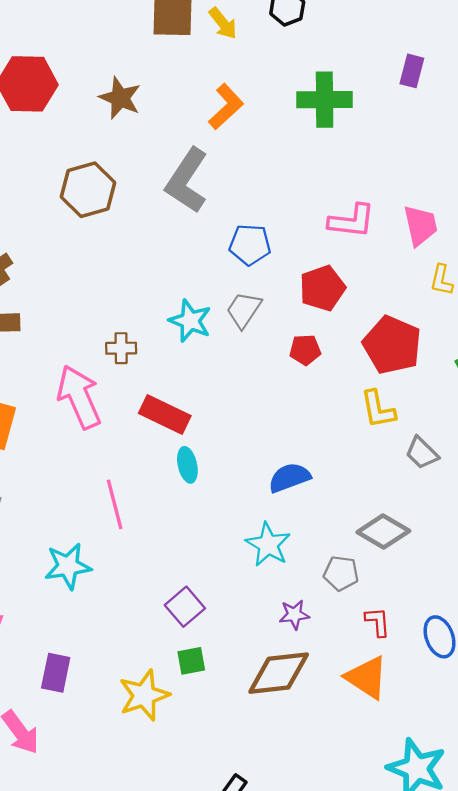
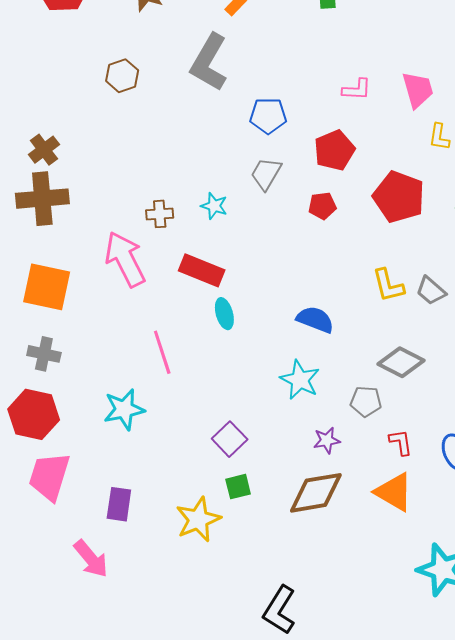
brown hexagon: (88, 190) -> (122, 76), size x0.7
pink L-shape: (352, 221) -> (357, 89), size x0.7
cyan star: (190, 321) -> (214, 206), moved, size x0.7
yellow L-shape: (378, 409) -> (388, 285), moved
blue semicircle: (289, 478) -> (315, 320), turned 45

